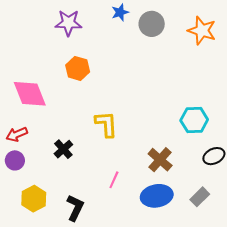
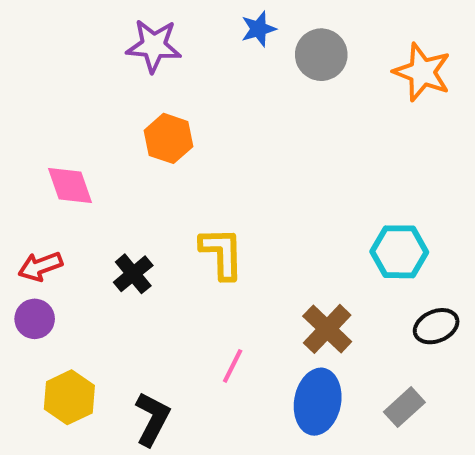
pink diamond: (30, 94) -> (70, 186), size x0.7
black cross: (63, 149) -> (133, 274), moved
blue ellipse: (157, 196) -> (318, 402), turned -72

